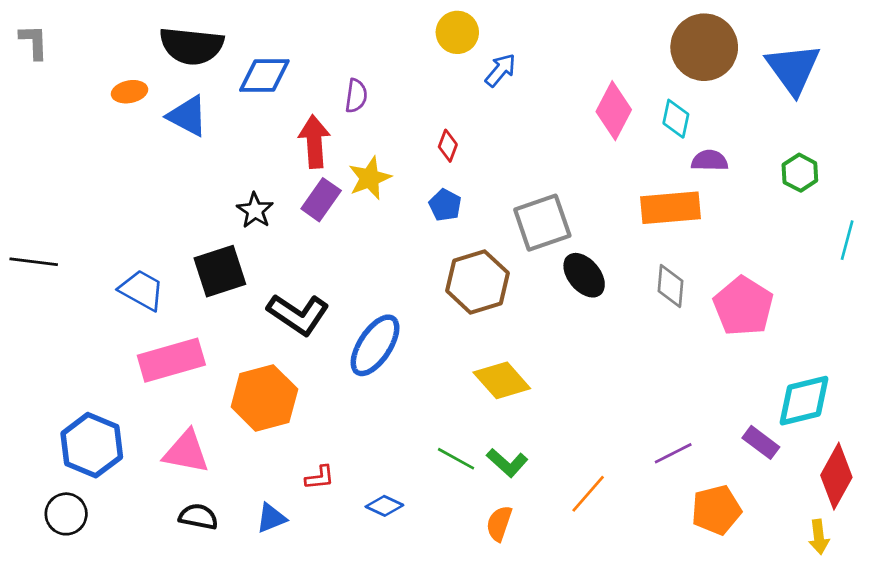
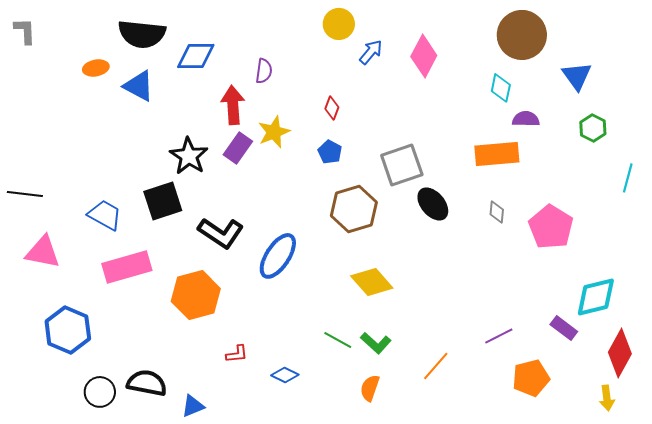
blue triangle: (793, 69) -> (577, 76), moved, size x0.7
pink diamond: (614, 111) -> (424, 56), moved
black star: (255, 210) -> (189, 156), size x1.4
gray diamond: (670, 286) -> (497, 212), size x0.7
pink triangle: (186, 452) -> (43, 252), moved
black circle: (66, 514) -> (100, 392), moved
black semicircle: (198, 517) -> (147, 383), size x1.4
blue triangle: (271, 518) -> (193, 406), moved

